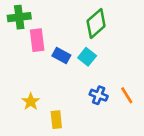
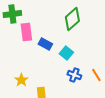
cyan square: (87, 57) -> (66, 53), moved

